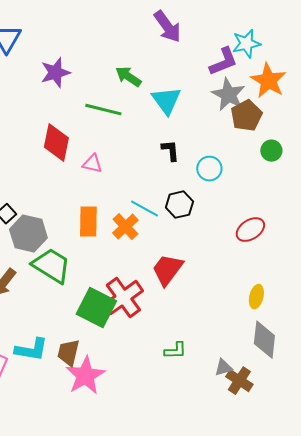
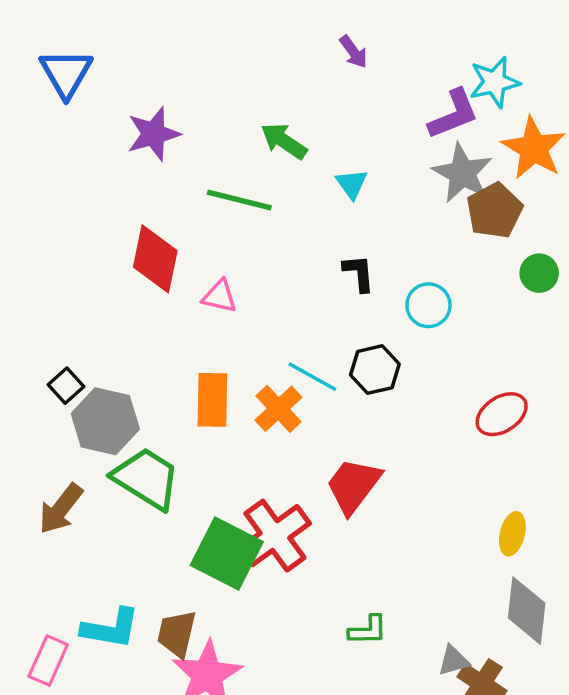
purple arrow: (167, 27) -> (353, 52), size x0.6
cyan triangle: (166, 101) -> (352, 184), size x0.6

